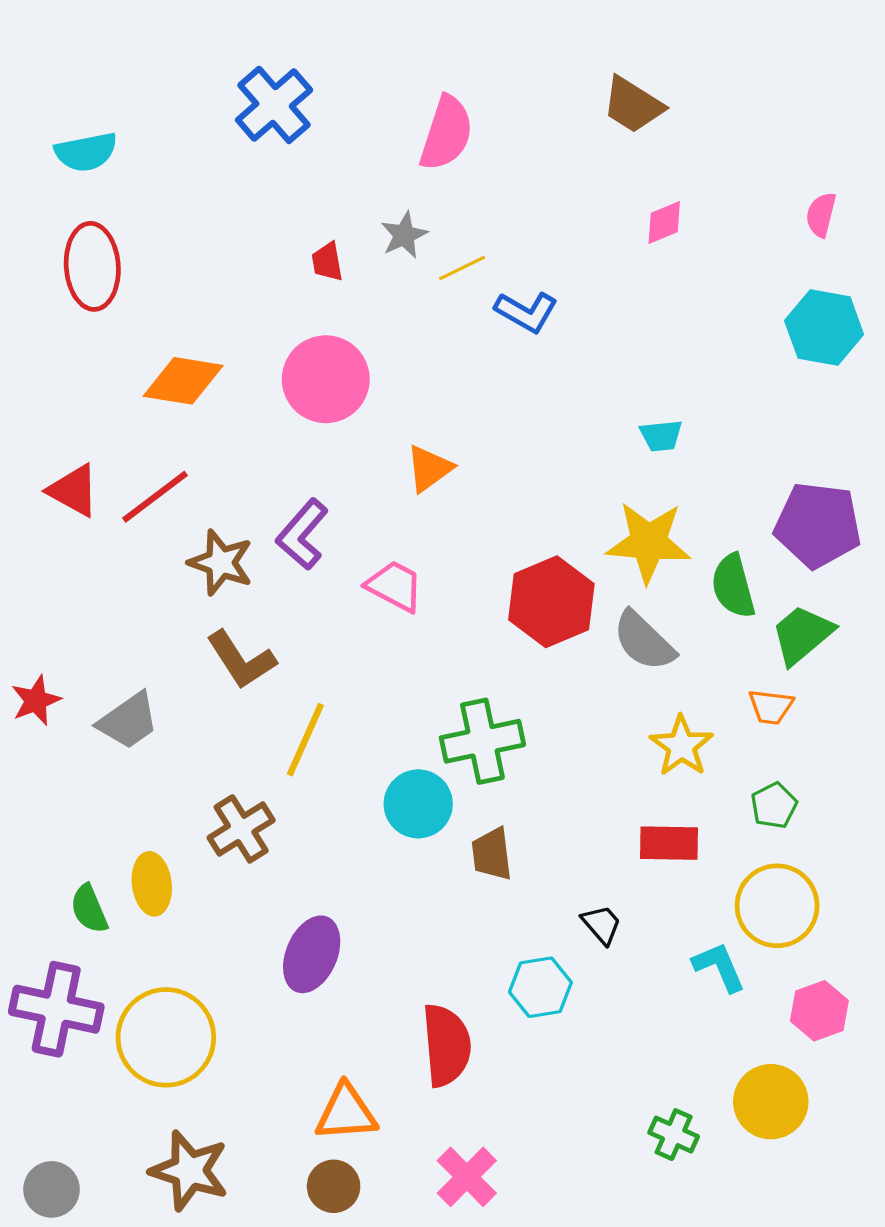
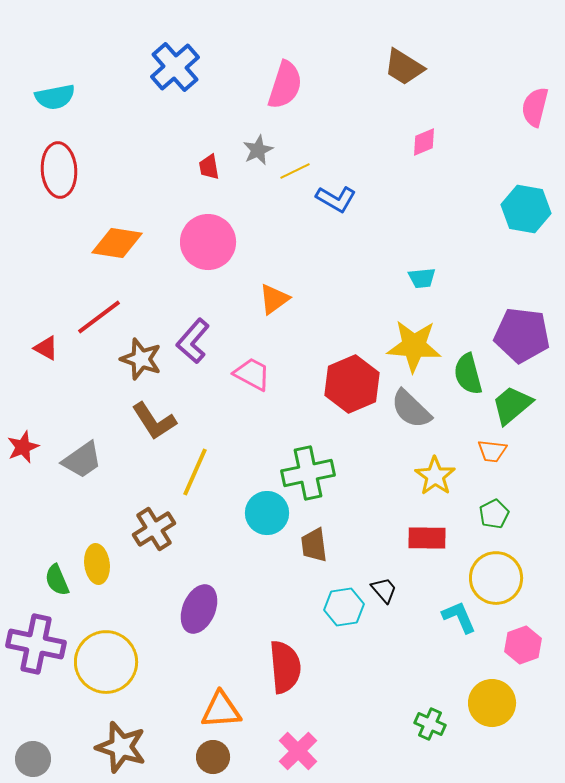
pink semicircle: (821, 215) -> (535, 107), moved, size x1.4
red triangle: (73, 490) -> (46, 348), moved, size x0.7
cyan hexagon: (540, 987) -> (344, 607), moved

